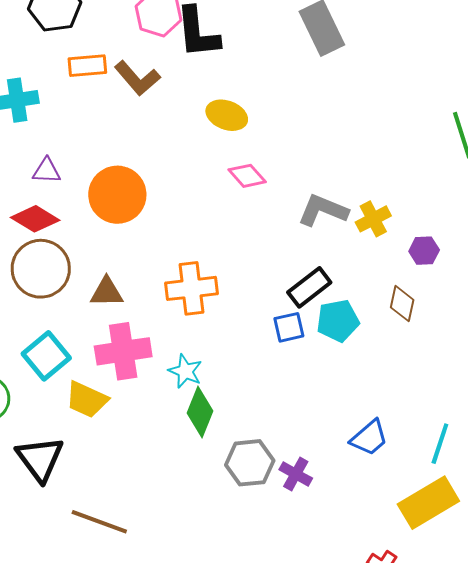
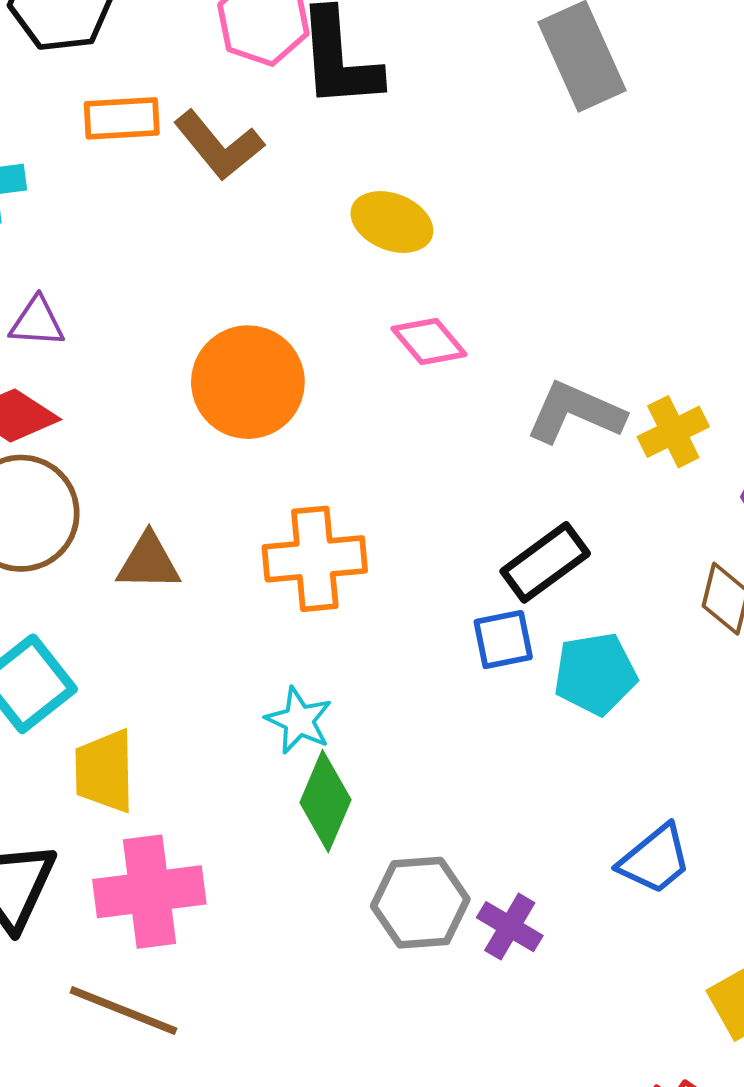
orange circle: (117, 195) -> (248, 382), moved
cyan pentagon: (338, 321) -> (595, 674), moved
pink cross: (123, 351) -> (149, 892), moved
yellow trapezoid: (87, 400) -> (105, 771), turned 63

